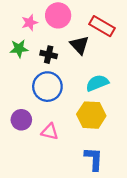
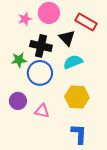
green star: (19, 49) -> (19, 60), moved
black cross: (49, 55) -> (41, 46), size x1.5
cyan semicircle: (97, 83) -> (73, 62), moved

